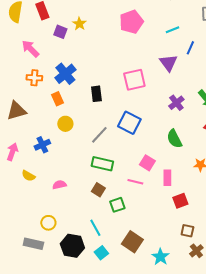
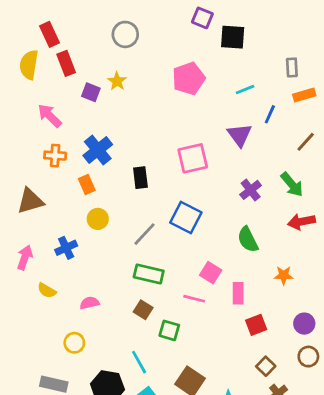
green square: (117, 205) -> (169, 330), turned 35
yellow circle: (48, 223) -> (74, 343), moved
brown square: (187, 231) -> (266, 366), turned 32

